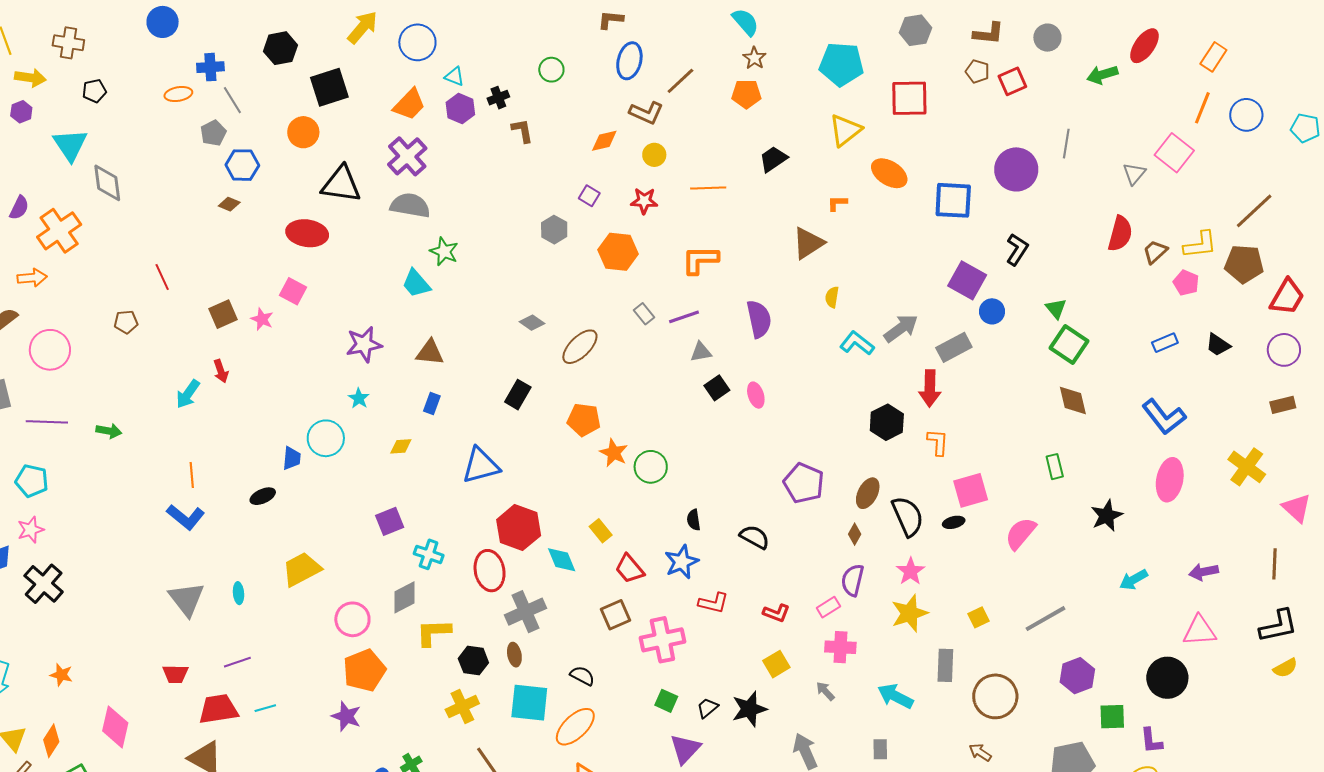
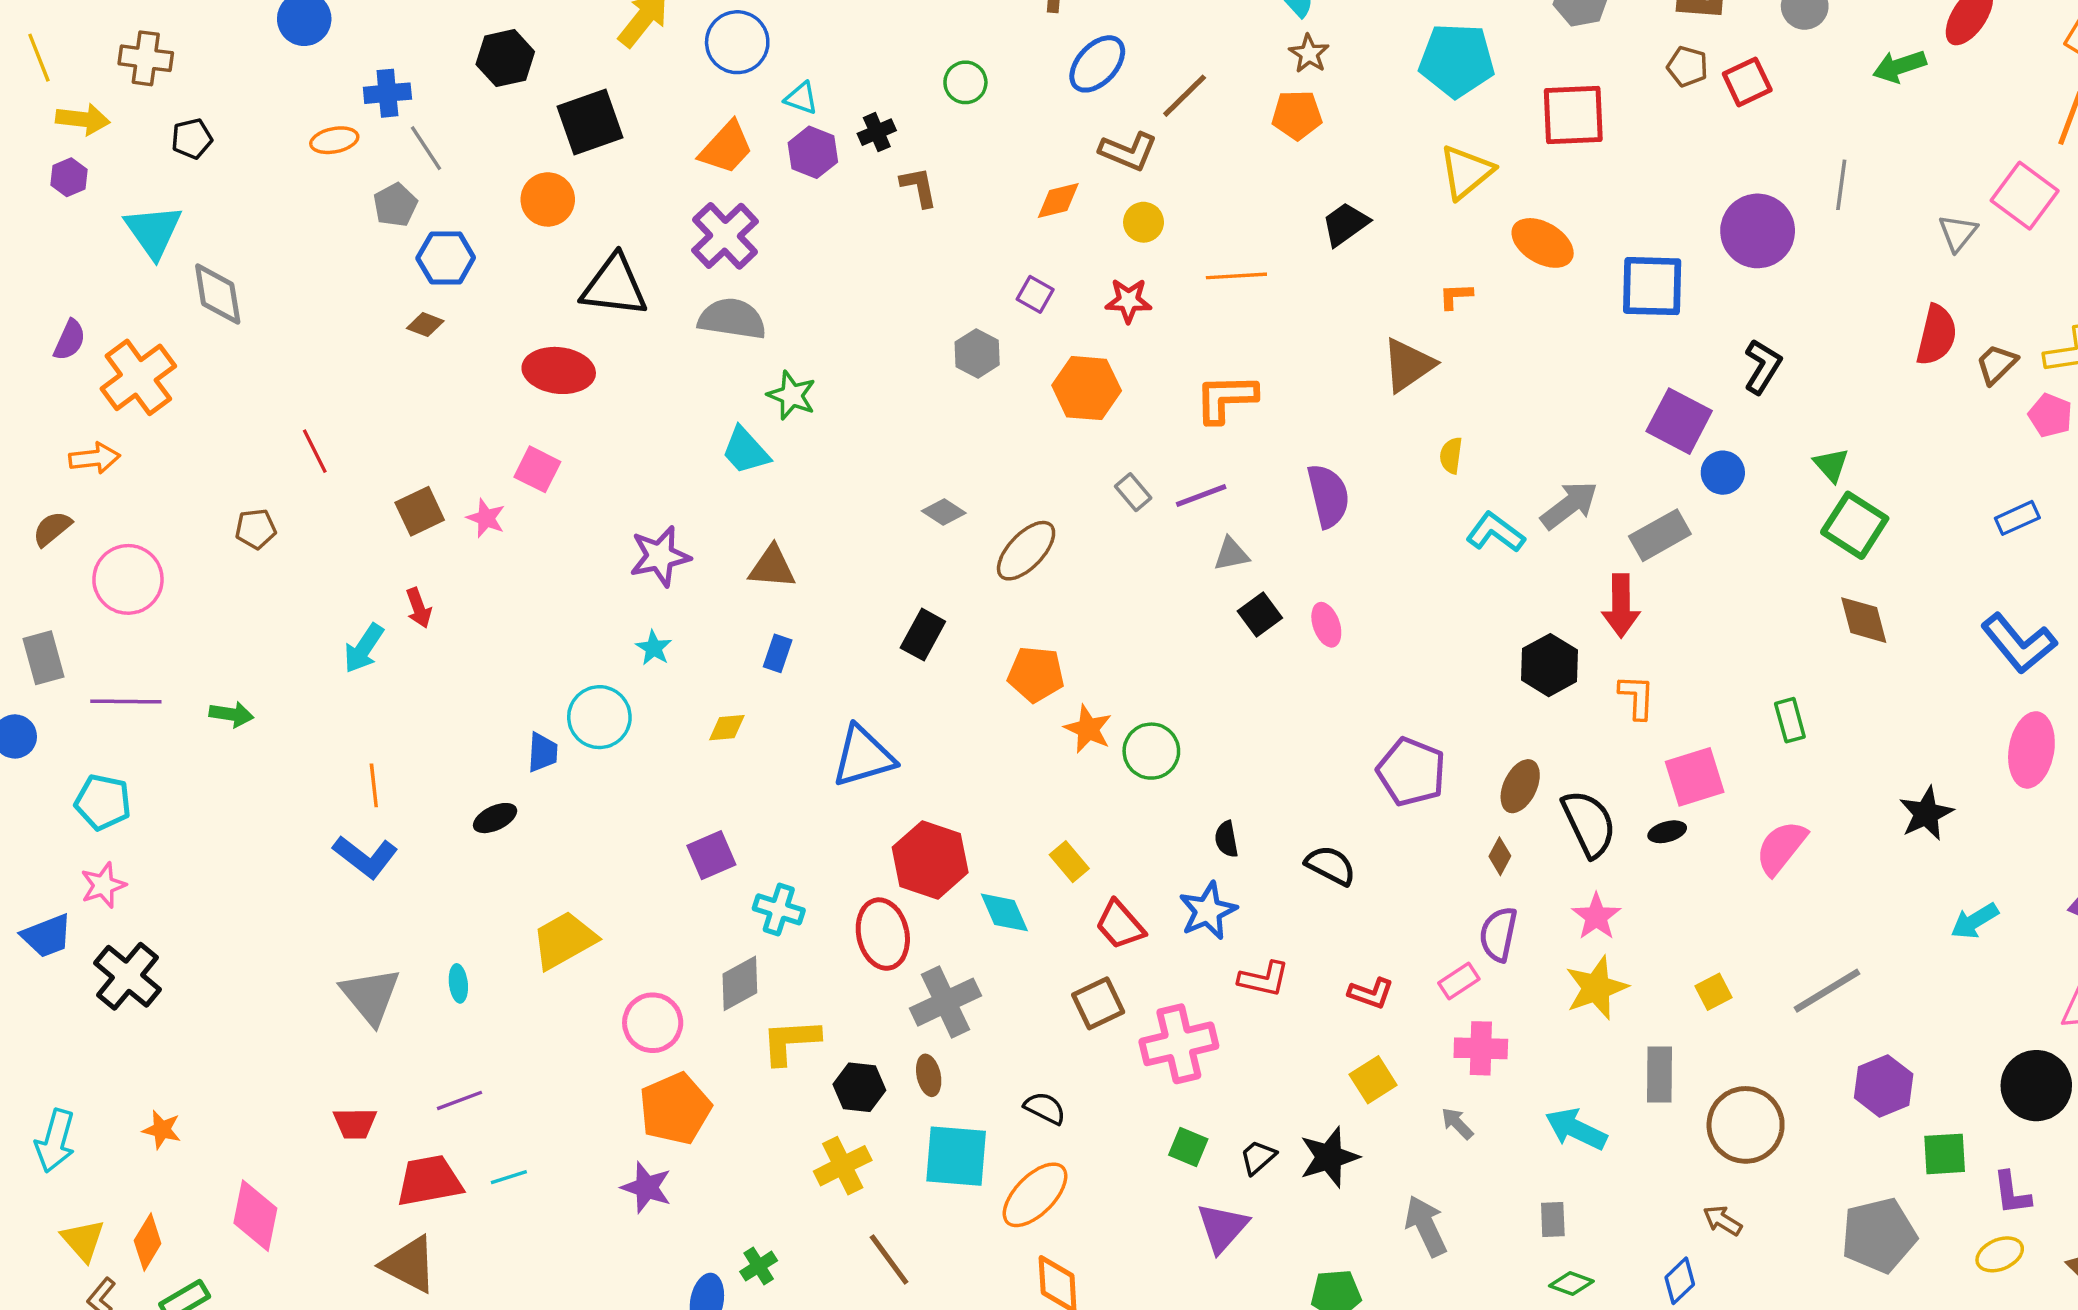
blue ellipse: (629, 61) -> (1097, 64), turned 30
green rectangle: (1055, 467) -> (1790, 720), moved

